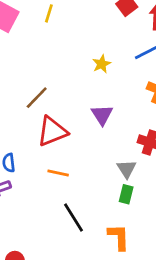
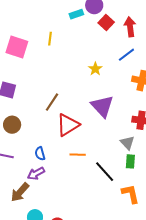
purple triangle: (102, 115) -> (102, 106), size x1.4
black line: (73, 217) -> (105, 172), moved

